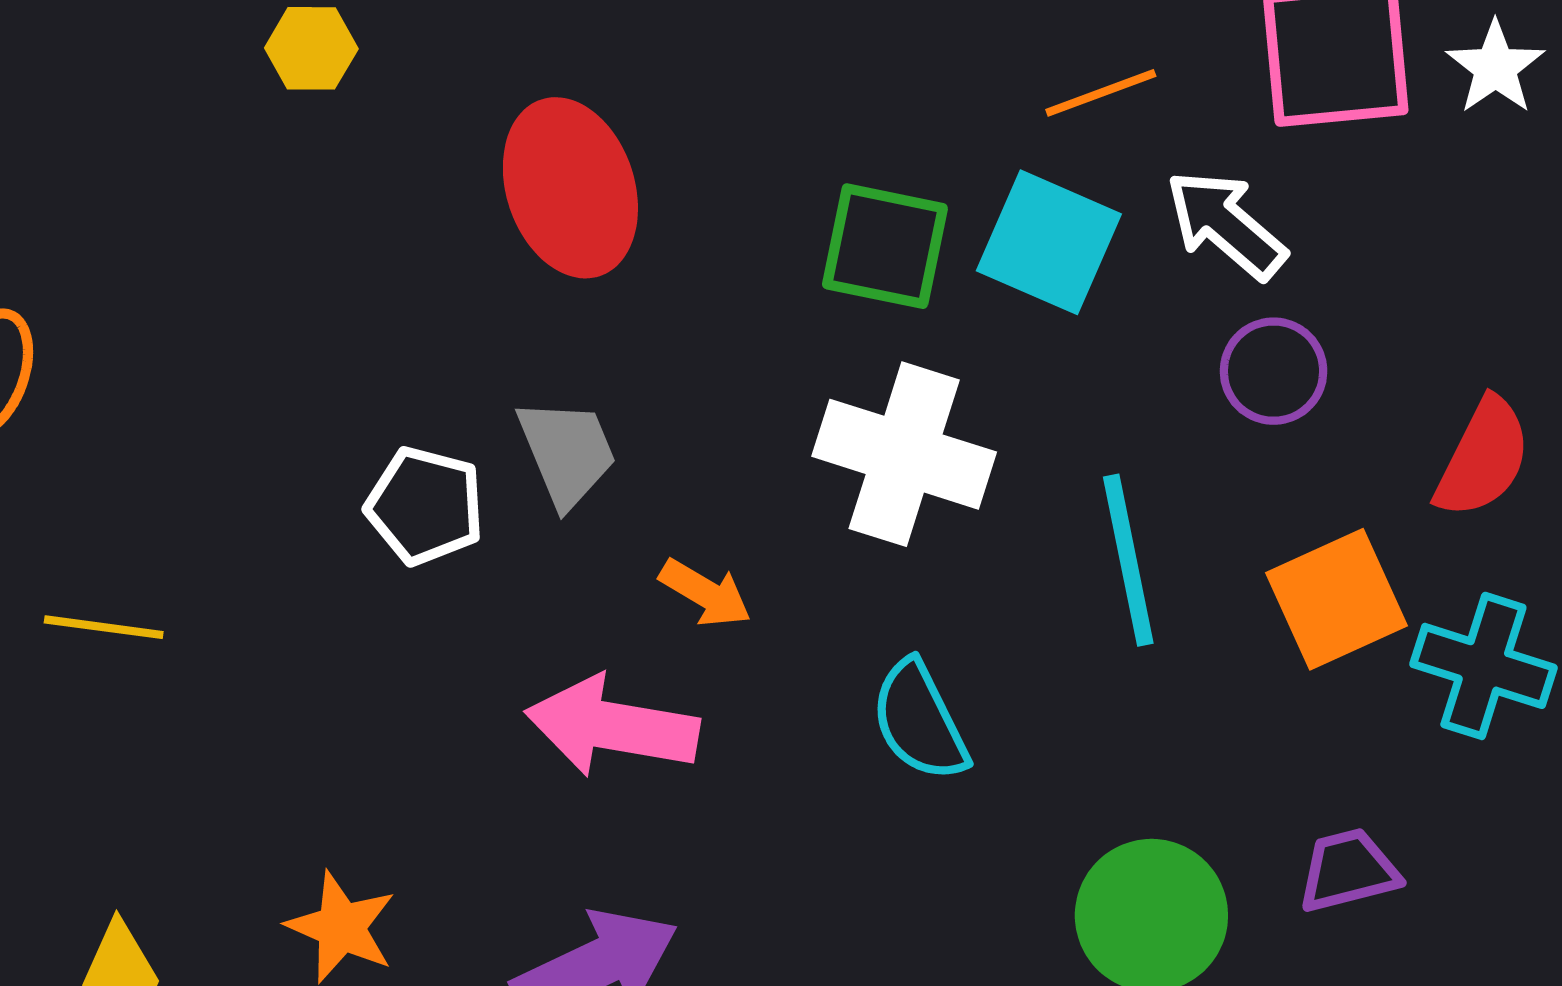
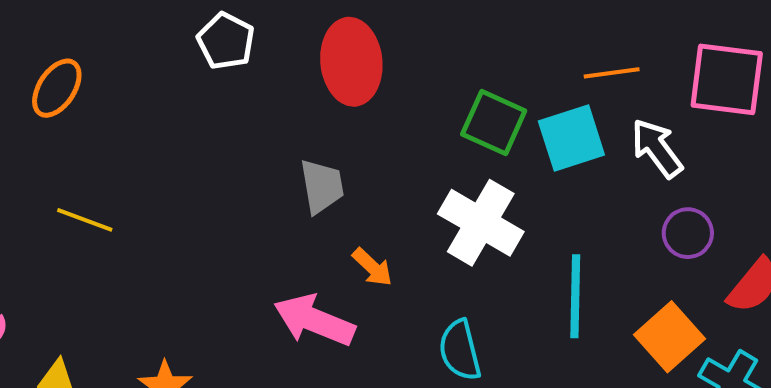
cyan square: (1049, 242) -> (571, 138), turned 36
purple circle: (1274, 371) -> (688, 233), moved
white pentagon: (425, 506) -> (226, 41), moved
orange square: (1337, 599) -> (670, 337), turned -30

